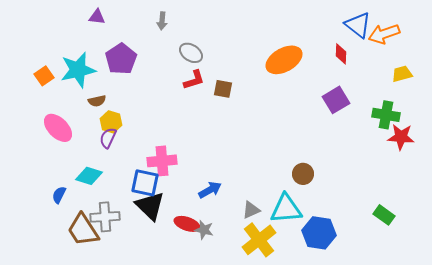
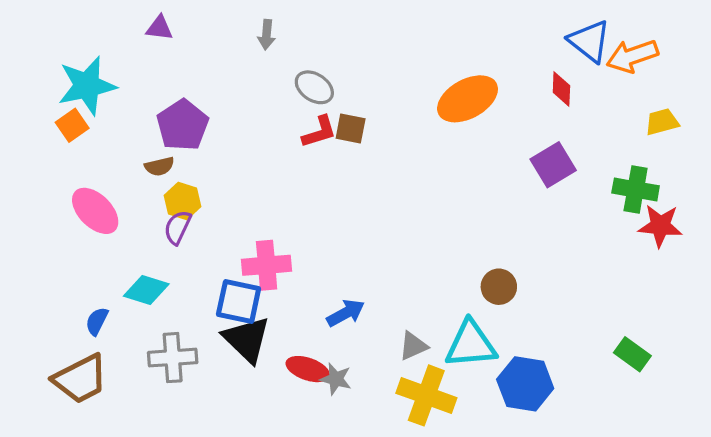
purple pentagon: (121, 59) -> (183, 125), moved
cyan star: (78, 70) -> (87, 86), moved
brown square: (223, 89) -> (351, 129), moved
brown trapezoid: (83, 230) -> (80, 379), moved, turned -84
yellow cross: (259, 240) -> (426, 395), turned -32

